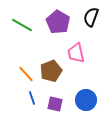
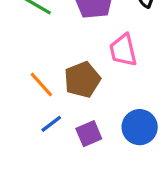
blue line: (32, 98) -> (51, 124), turned 72
purple square: (55, 104) -> (89, 134), turned -35

